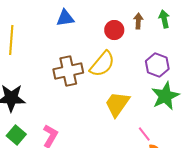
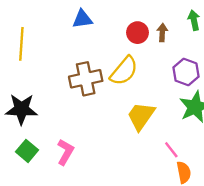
brown arrow: (138, 21) -> (162, 33), moved

